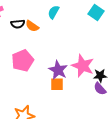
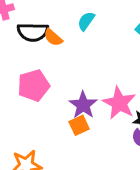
black semicircle: (18, 24) -> (33, 32), size x1.5
orange square: (57, 84) -> (79, 125), turned -32

